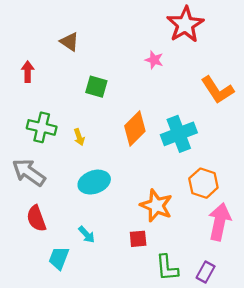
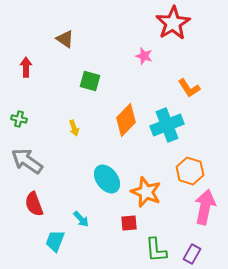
orange L-shape: (217, 90) -> (189, 88), moved, size x0.7
green cross: (42, 127) -> (19, 119), moved, size x0.6
cyan ellipse: (94, 182) -> (107, 179), moved, turned 72

